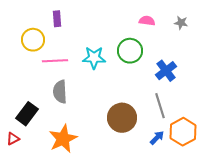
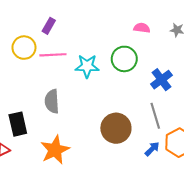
purple rectangle: (57, 19) -> (49, 26), turned 35
pink line: (55, 61) -> (53, 55), moved
black rectangle: (27, 114) -> (18, 124), turned -50

